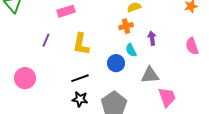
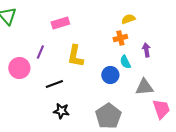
pink circle: (25, 78) -> (19, 68), moved
black line: (80, 78) -> (54, 84), moved
black star: (80, 99) -> (61, 111), moved

